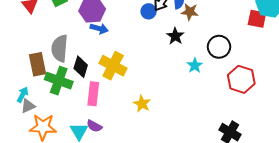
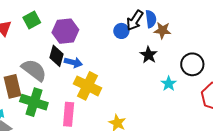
blue arrow: (99, 29) -> (73, 62), moved
gray semicircle: (60, 48) -> (34, 70), turned 124
black diamond: (81, 67) -> (57, 56), moved

